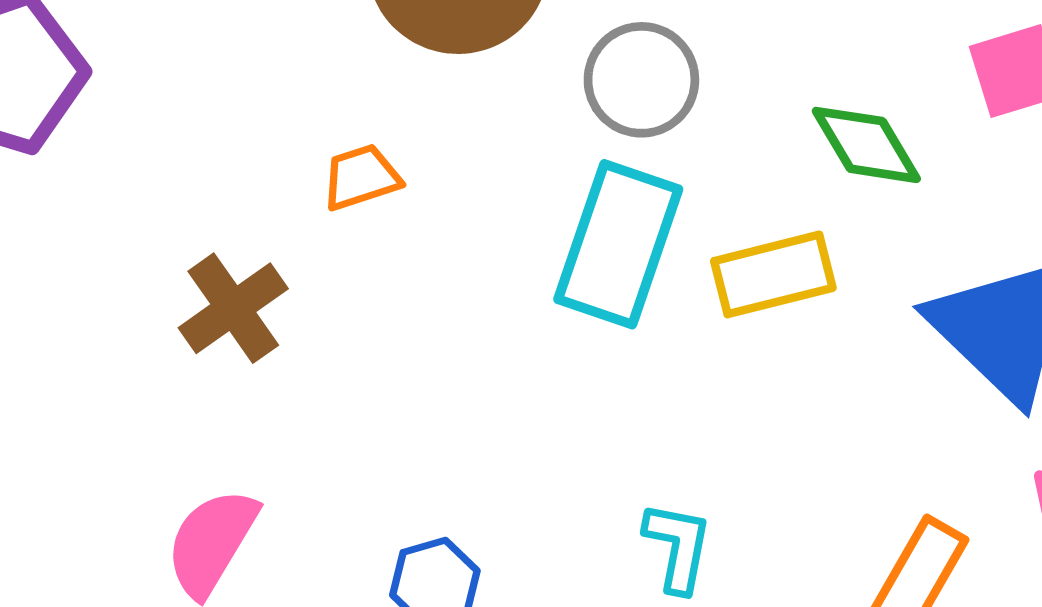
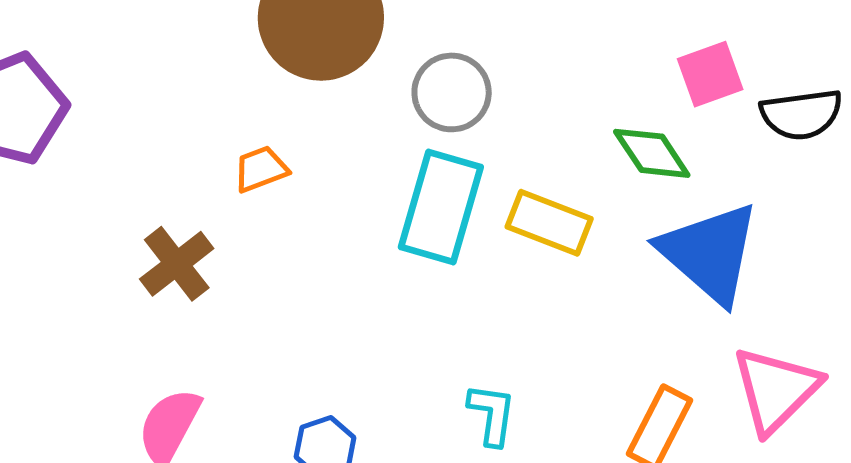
green diamond: (866, 145) -> (652, 153), moved
yellow rectangle: (773, 274) -> (549, 223), turned 38

